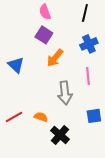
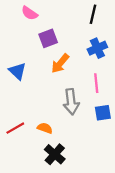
pink semicircle: (45, 12) -> (30, 13), moved, turned -35
purple square: (44, 35) -> (48, 38), turned 36
blue square: (94, 116) -> (103, 113), moved
black cross: (60, 135) -> (55, 154), moved

